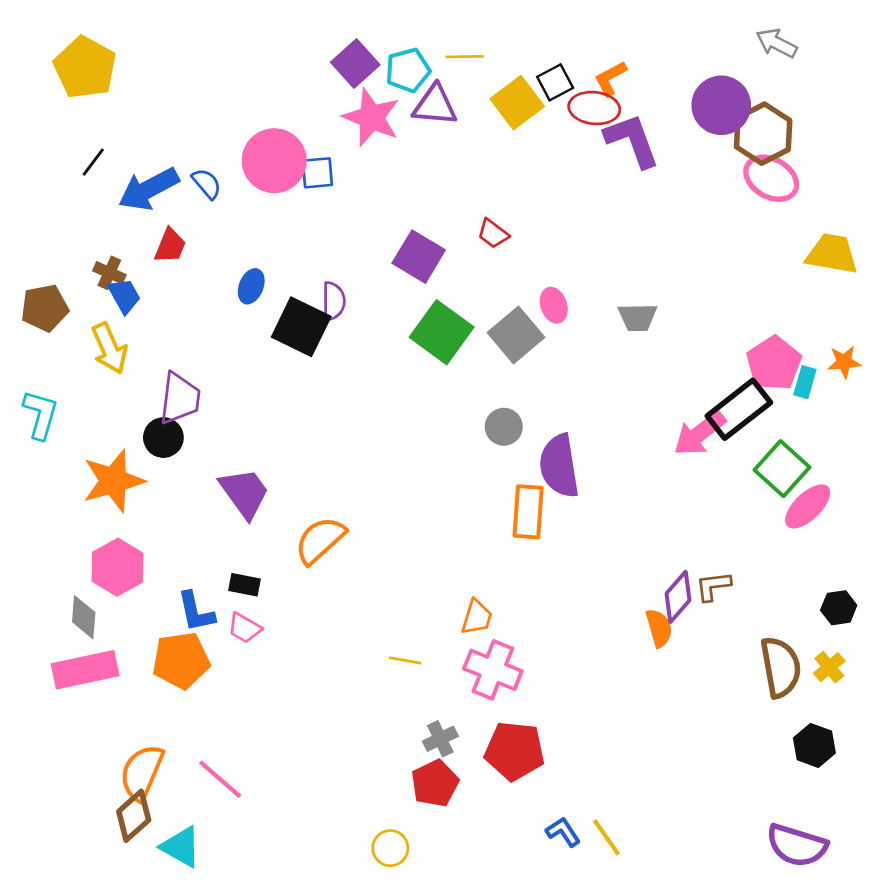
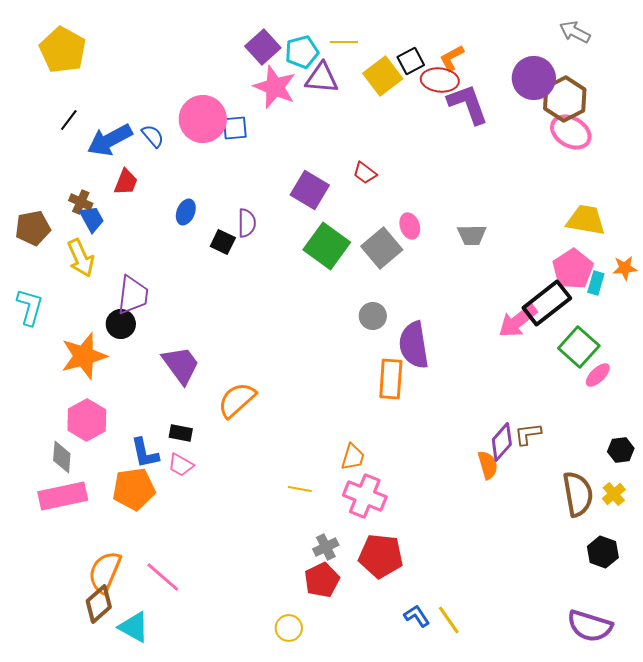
yellow trapezoid: (832, 254) -> (586, 220), moved
black square: (301, 327) -> (223, 242), size x0.6
pink ellipse: (808, 506) -> (598, 375), size x0.7

